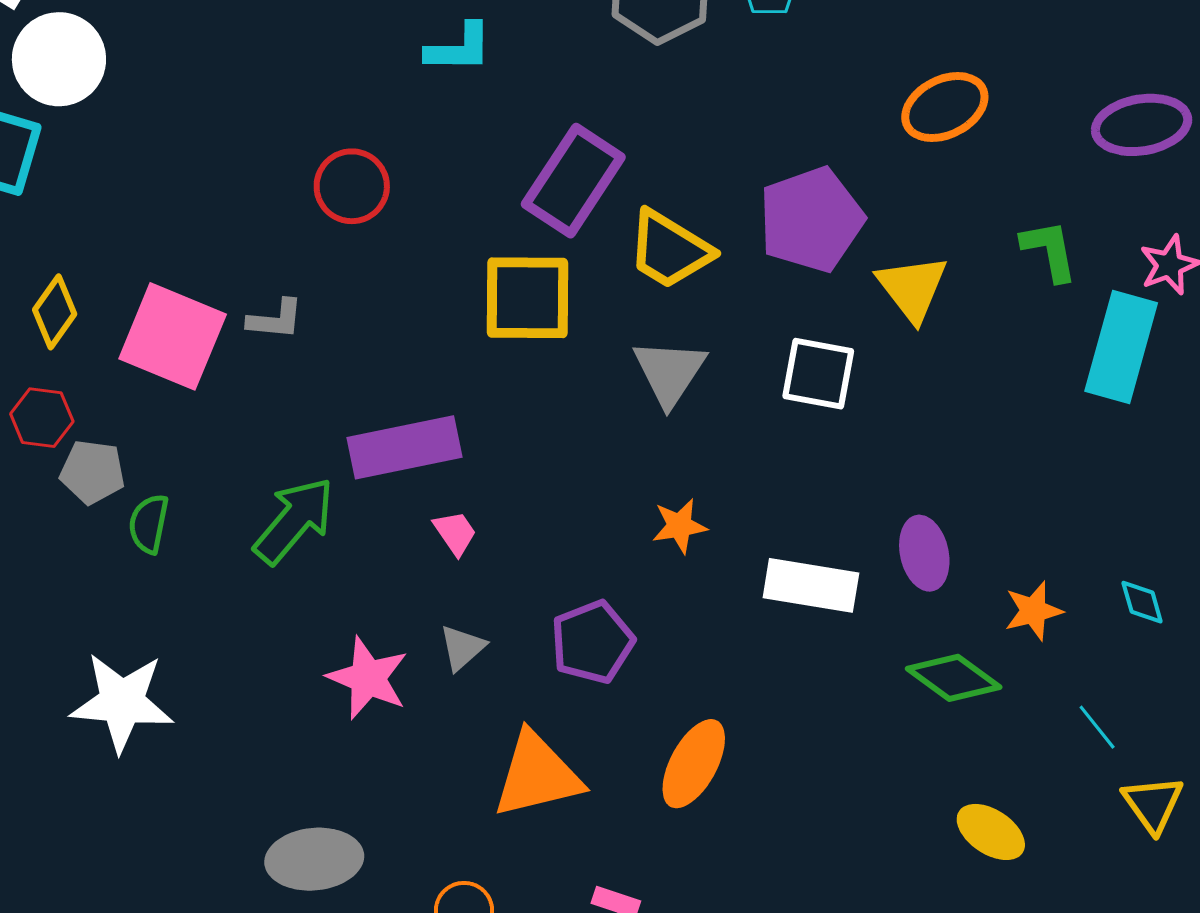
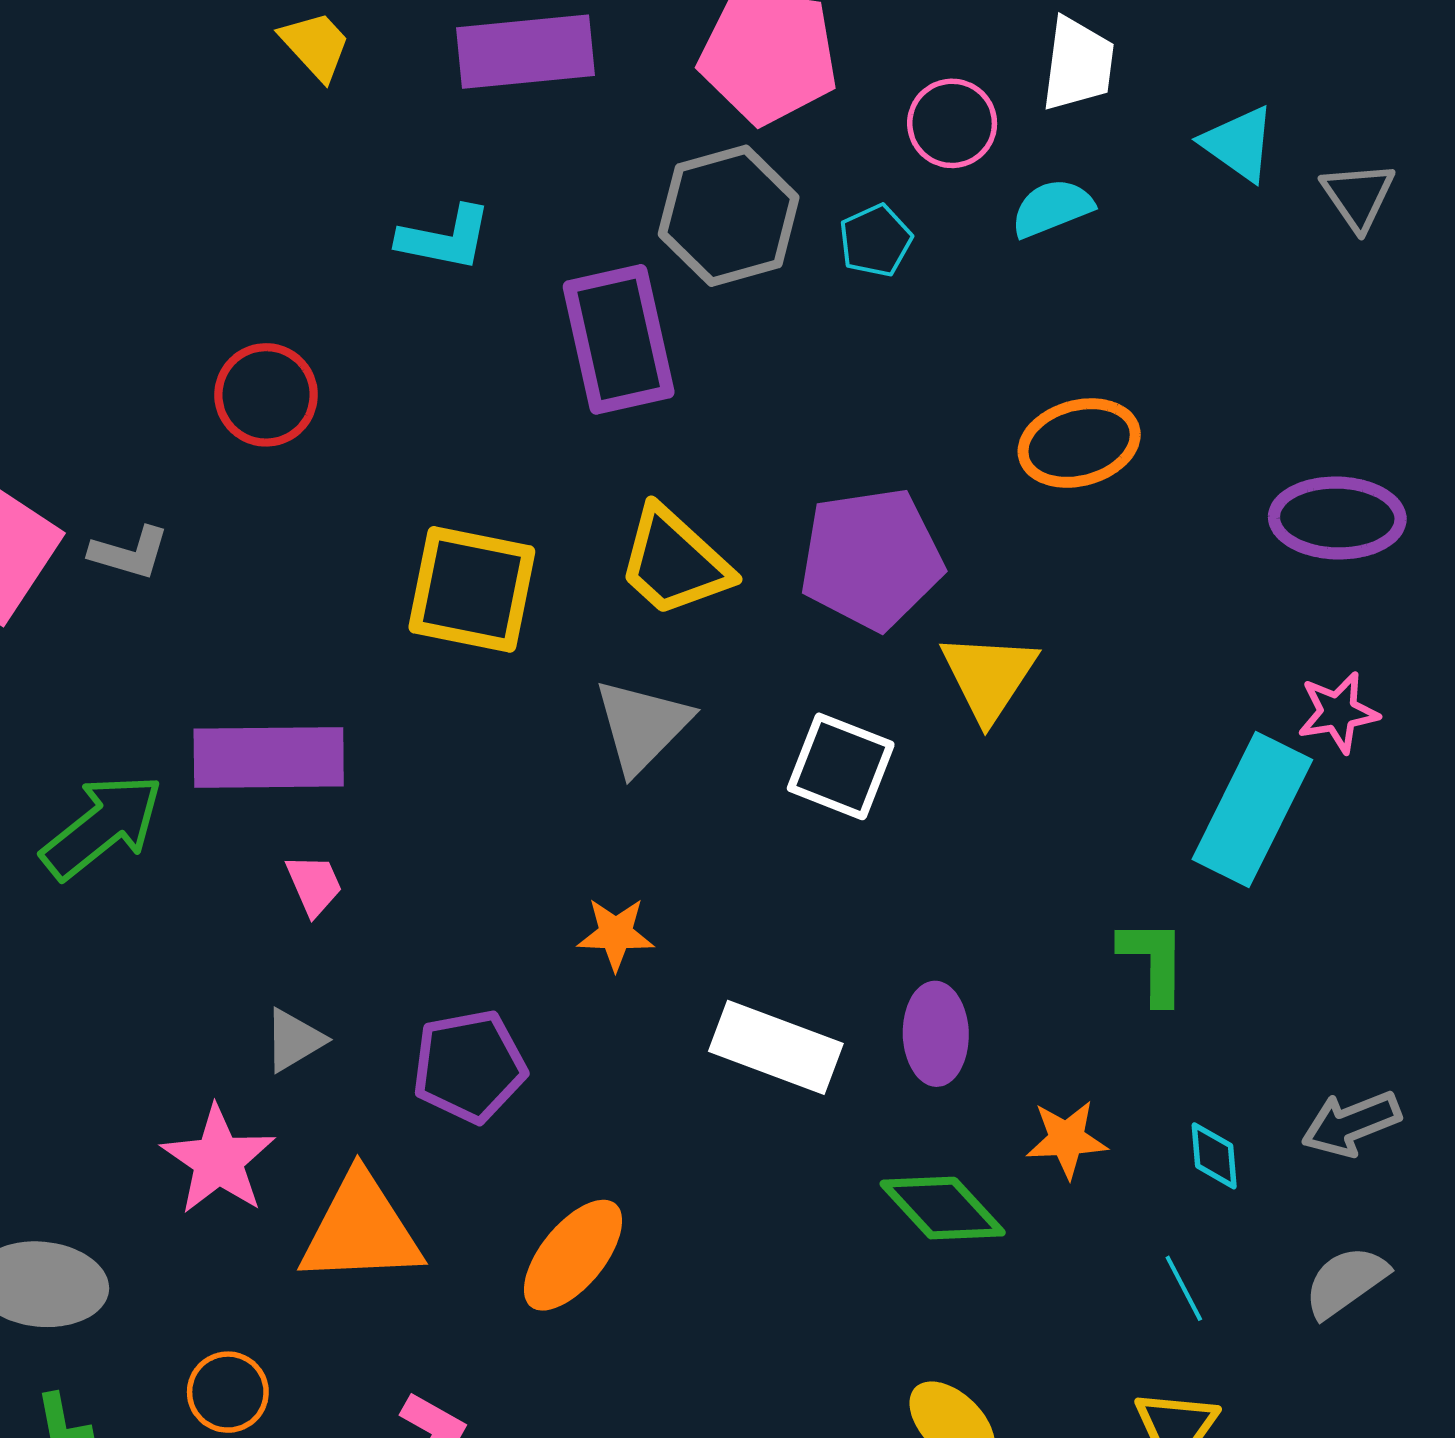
purple rectangle: (573, 181) -> (619, 339), moved, turned -57
green L-shape: (1049, 250) -> (1153, 961), moved
pink star: (368, 678) -> (218, 1160), moved
cyan line: (1097, 727) -> (1184, 1288), moved

